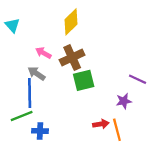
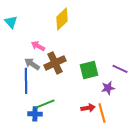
brown cross: (72, 57) -> (55, 63), moved
green square: (84, 80) -> (89, 70), moved
green line: (22, 116) -> (45, 104), moved

